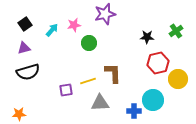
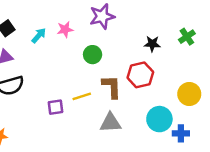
green circle: (89, 43) -> (93, 55), moved
red hexagon: (158, 63) -> (140, 75), moved
gray triangle: (100, 103) -> (110, 123), moved
blue cross: (134, 111) -> (181, 133), moved

